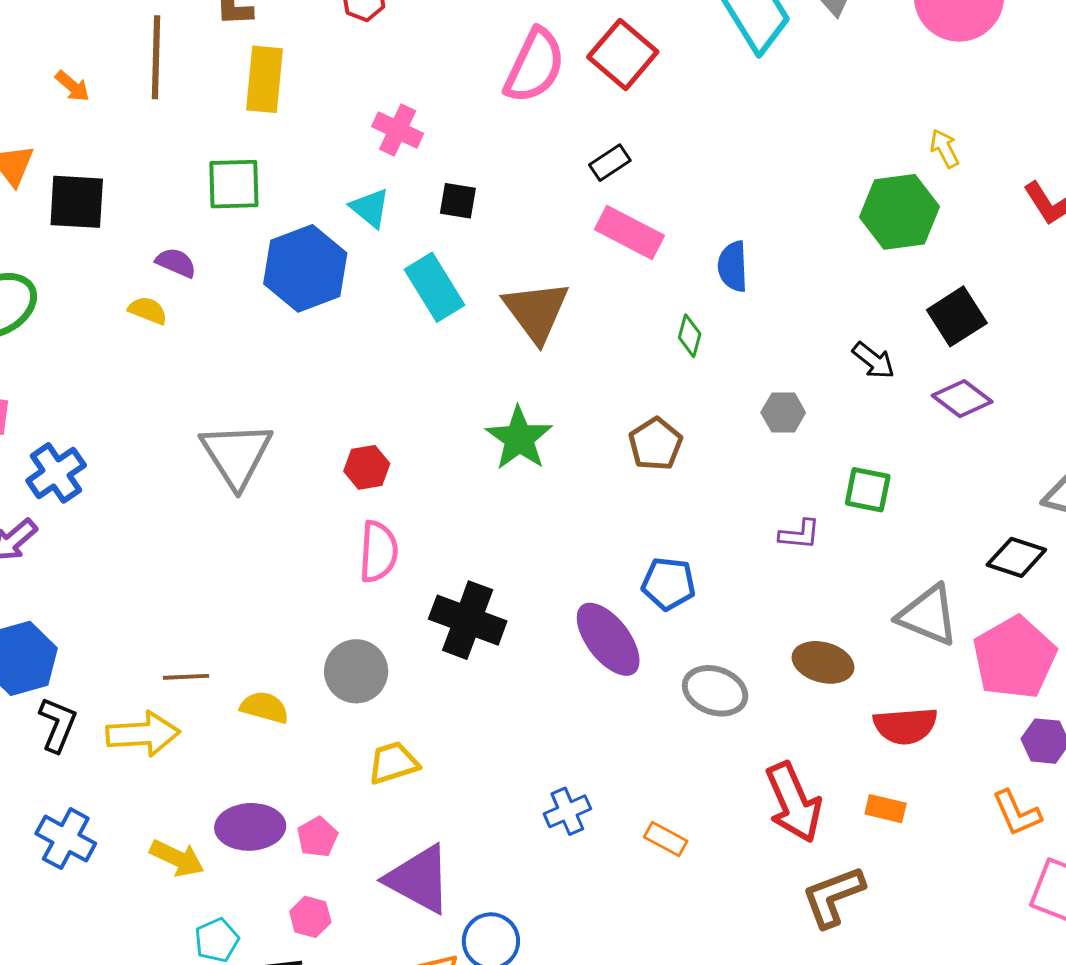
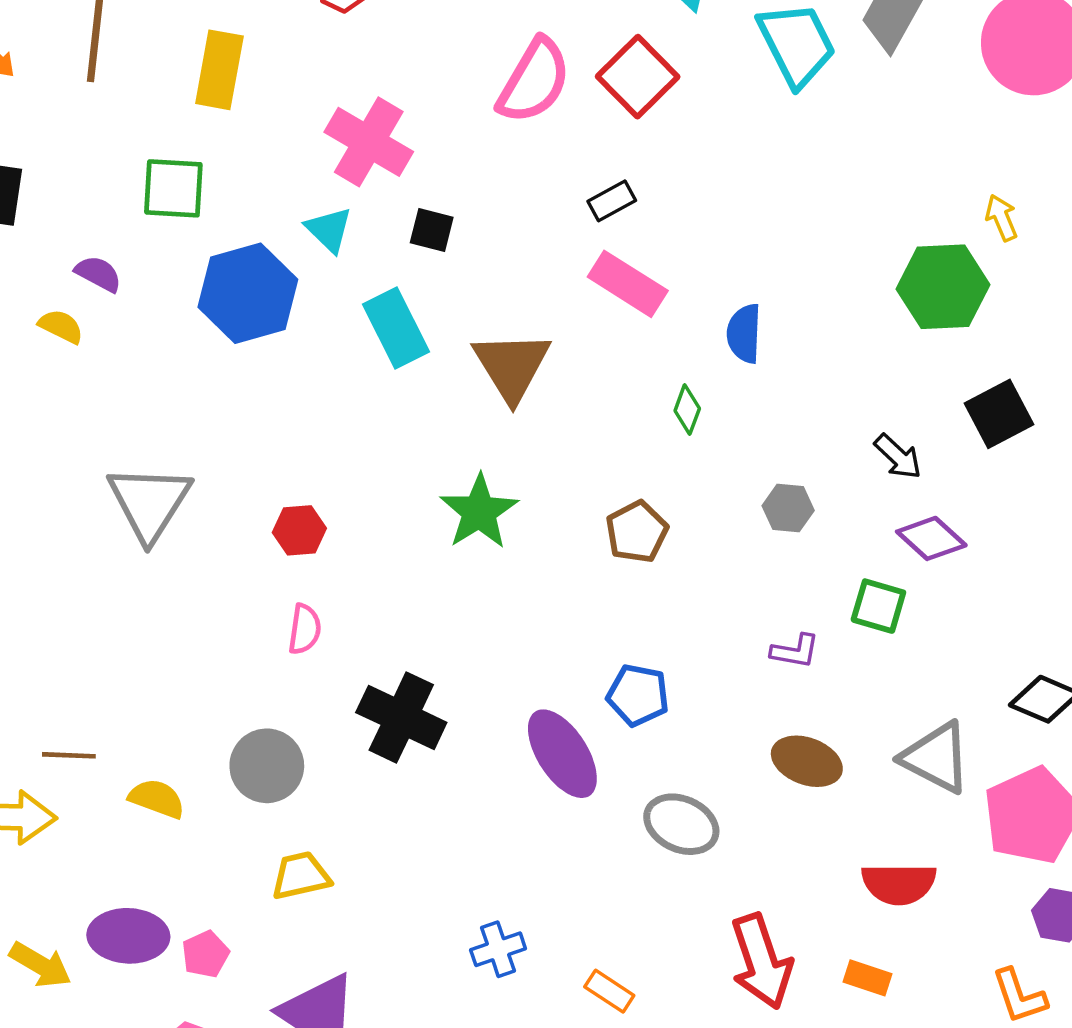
pink cross: (398, 130) -> (369, 142), size x1.5
purple diamond: (962, 399) -> (931, 538), moved
pink semicircle: (378, 552) -> (305, 629), size x0.7
brown ellipse: (823, 662) -> (807, 761), moved

